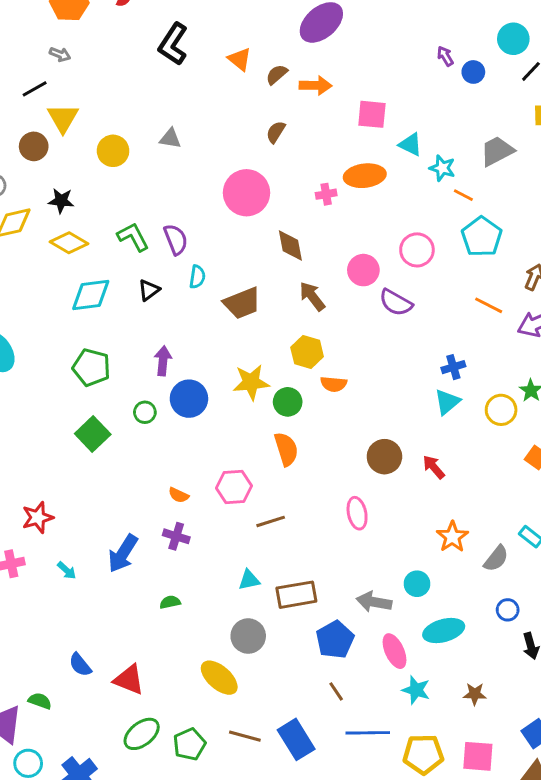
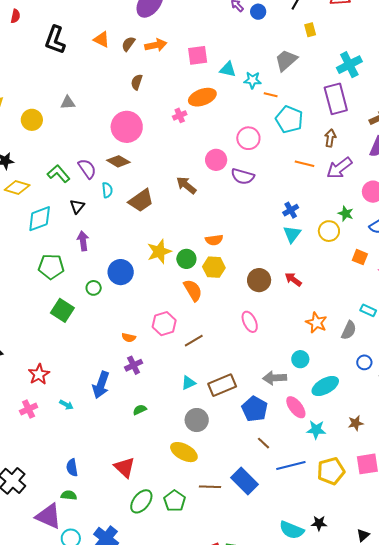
brown diamond: (290, 246) -> (118, 161), moved, turned -35
yellow hexagon: (307, 352) -> (214, 267), moved
purple arrow: (163, 361) -> (83, 241), moved
purple cross: (176, 536) -> (134, 365), turned -30
blue semicircle: (80, 665) -> (72, 468), moved, turned 42
red triangle: (129, 680) -> (125, 467), turned 35

